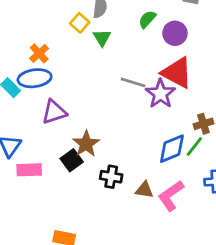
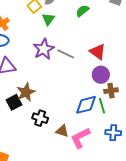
purple circle: (175, 33) -> (101, 75), moved
red triangle: (177, 73) -> (98, 52), size x0.7
purple star: (160, 94) -> (44, 49), moved
green line: (194, 147) -> (102, 106), turned -63

